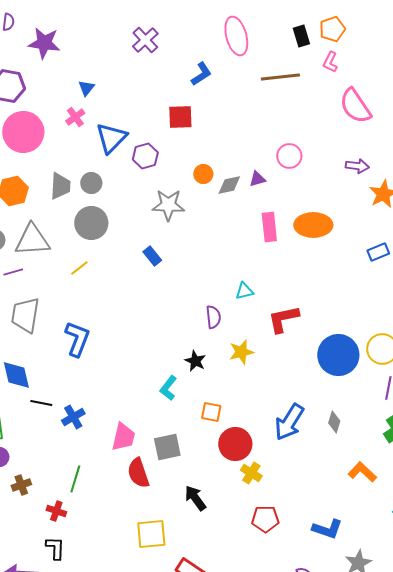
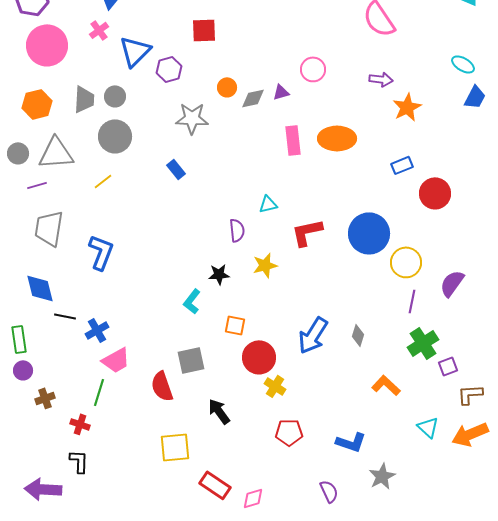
blue circle: (338, 355) -> (369, 233), moved
black star: (195, 361) -> (219, 274), turned -30
pink trapezoid: (123, 437) -> (116, 360), moved, turned 48

